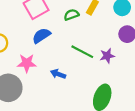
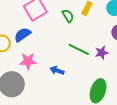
green semicircle: (71, 15) -> (68, 16), turned 80
blue semicircle: (41, 36) -> (22, 35), moved

